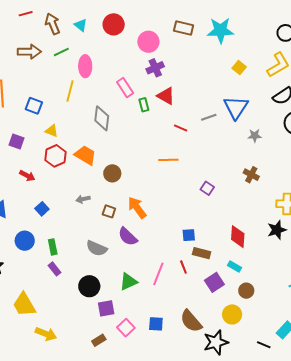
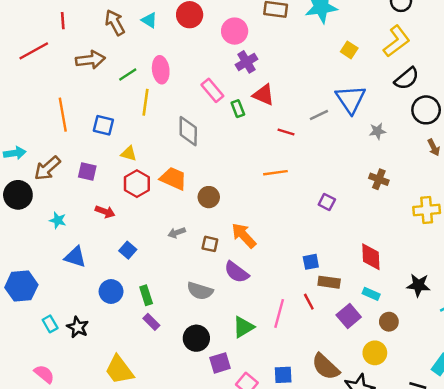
red line: (26, 14) -> (63, 21), moved, turned -72
green line: (61, 52) -> (128, 74), moved
black star: (277, 230) -> (418, 285), moved, turned 30

